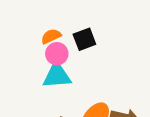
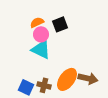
cyan triangle: (57, 76) -> (41, 49), turned 30

